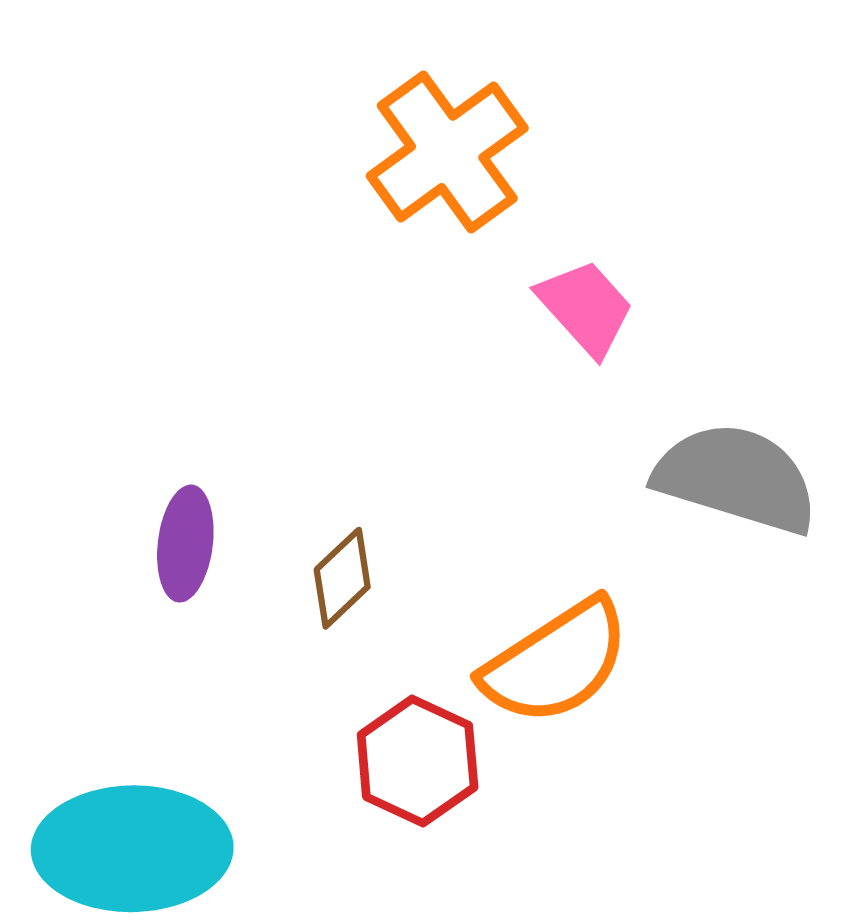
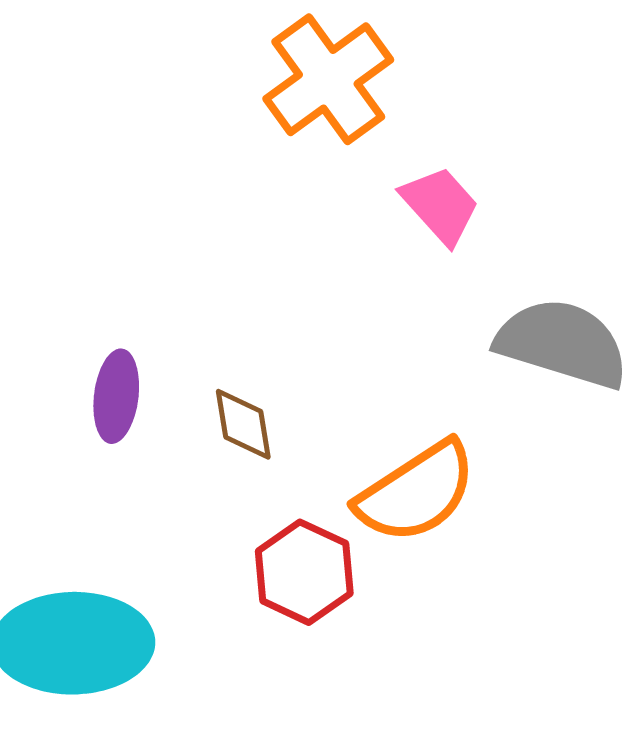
brown diamond: (342, 578) -> (243, 424), turned -56

